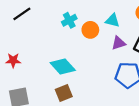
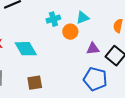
cyan triangle: (112, 21) -> (83, 18), moved, turned -48
cyan diamond: (63, 67) -> (26, 49), moved

